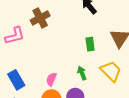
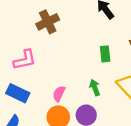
pink L-shape: (15, 36) -> (25, 60), moved
blue rectangle: (16, 80) -> (18, 93), turned -36

